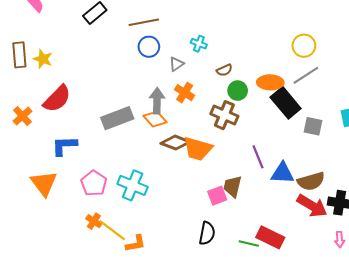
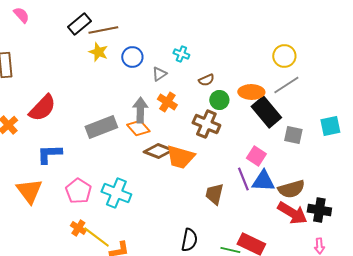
brown line: (144, 22) -> (103, 30), moved
yellow star: (43, 59) -> (98, 52), moved
purple line: (258, 157) -> (243, 179), moved
pink square: (217, 196) -> (256, 156), moved, turned -36

